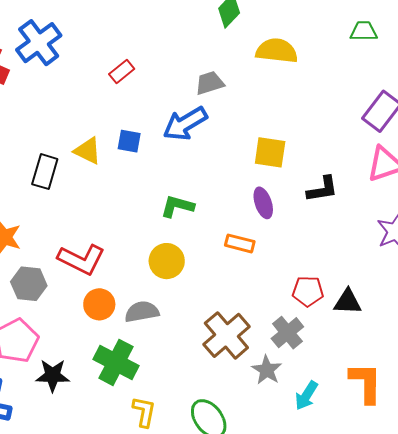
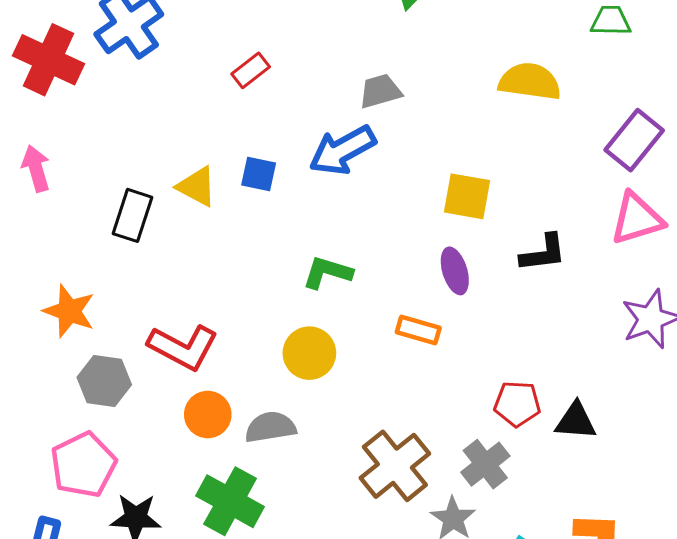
yellow semicircle: (277, 51) -> (530, 81), moved

